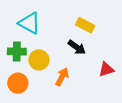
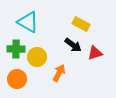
red triangle: (106, 69) -> (95, 53), moved

